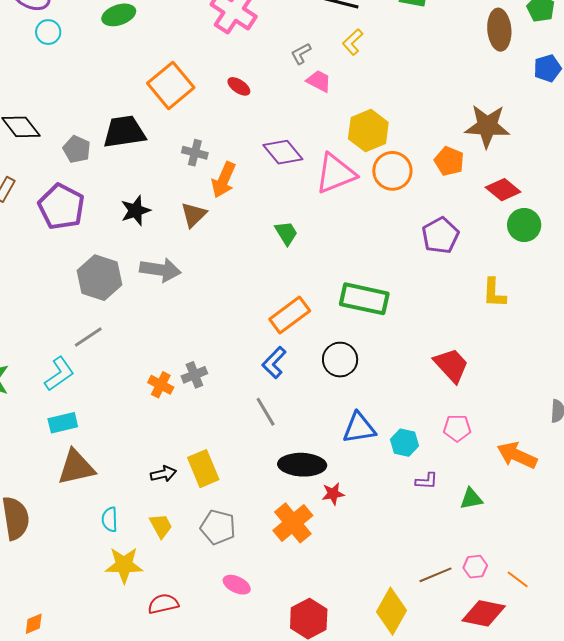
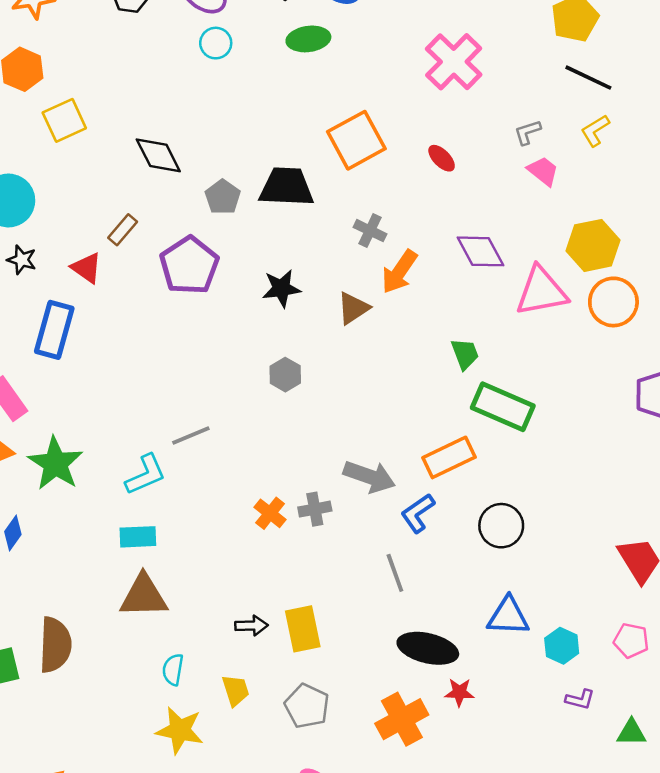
gray arrow: (160, 270) -> (369, 477), moved
gray hexagon: (99, 278) -> (285, 375), moved, size x0.6
green rectangle: (364, 299) -> (503, 407), moved

